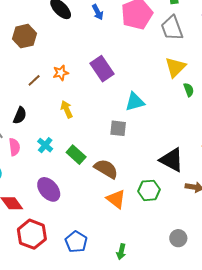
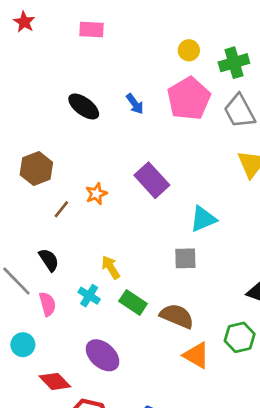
brown hexagon: (24, 36) -> (36, 169), moved
yellow arrow: (67, 109) -> (111, 267), moved
black semicircle: (20, 115) -> (49, 260), turned -48

